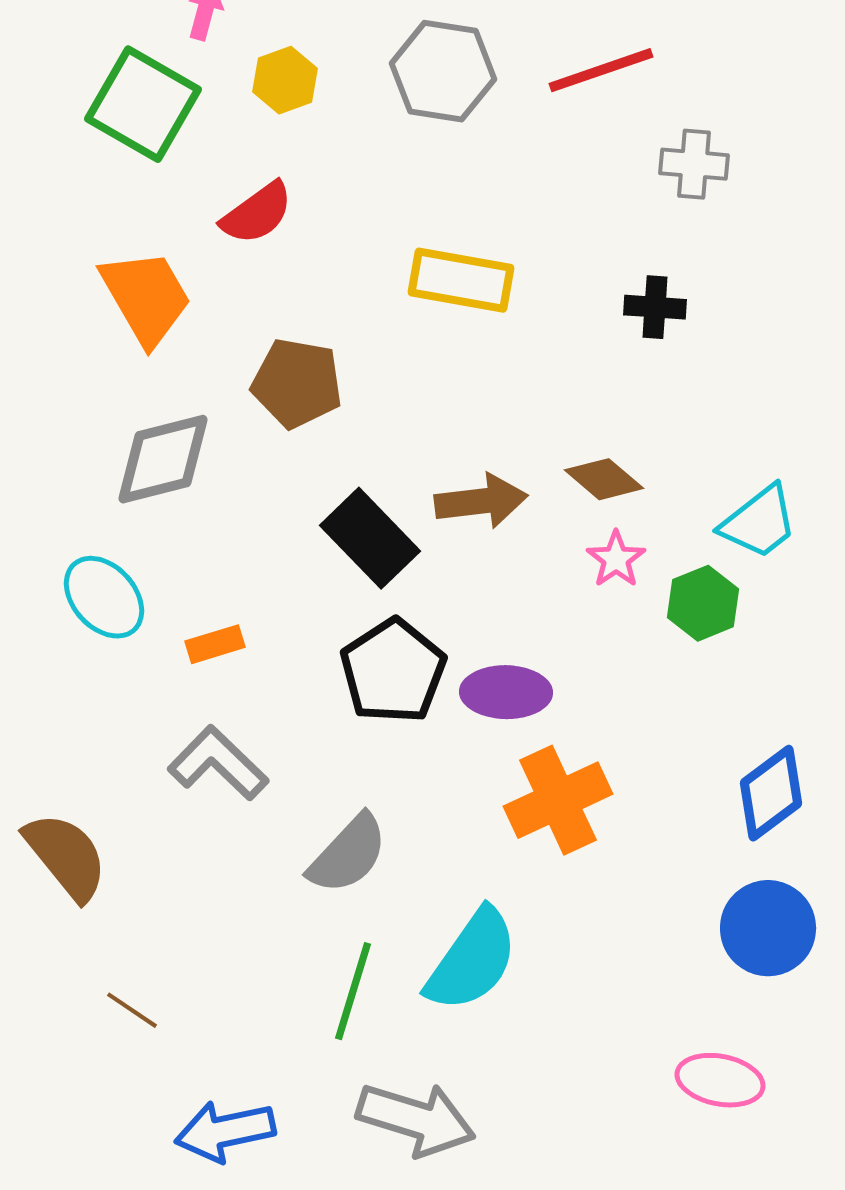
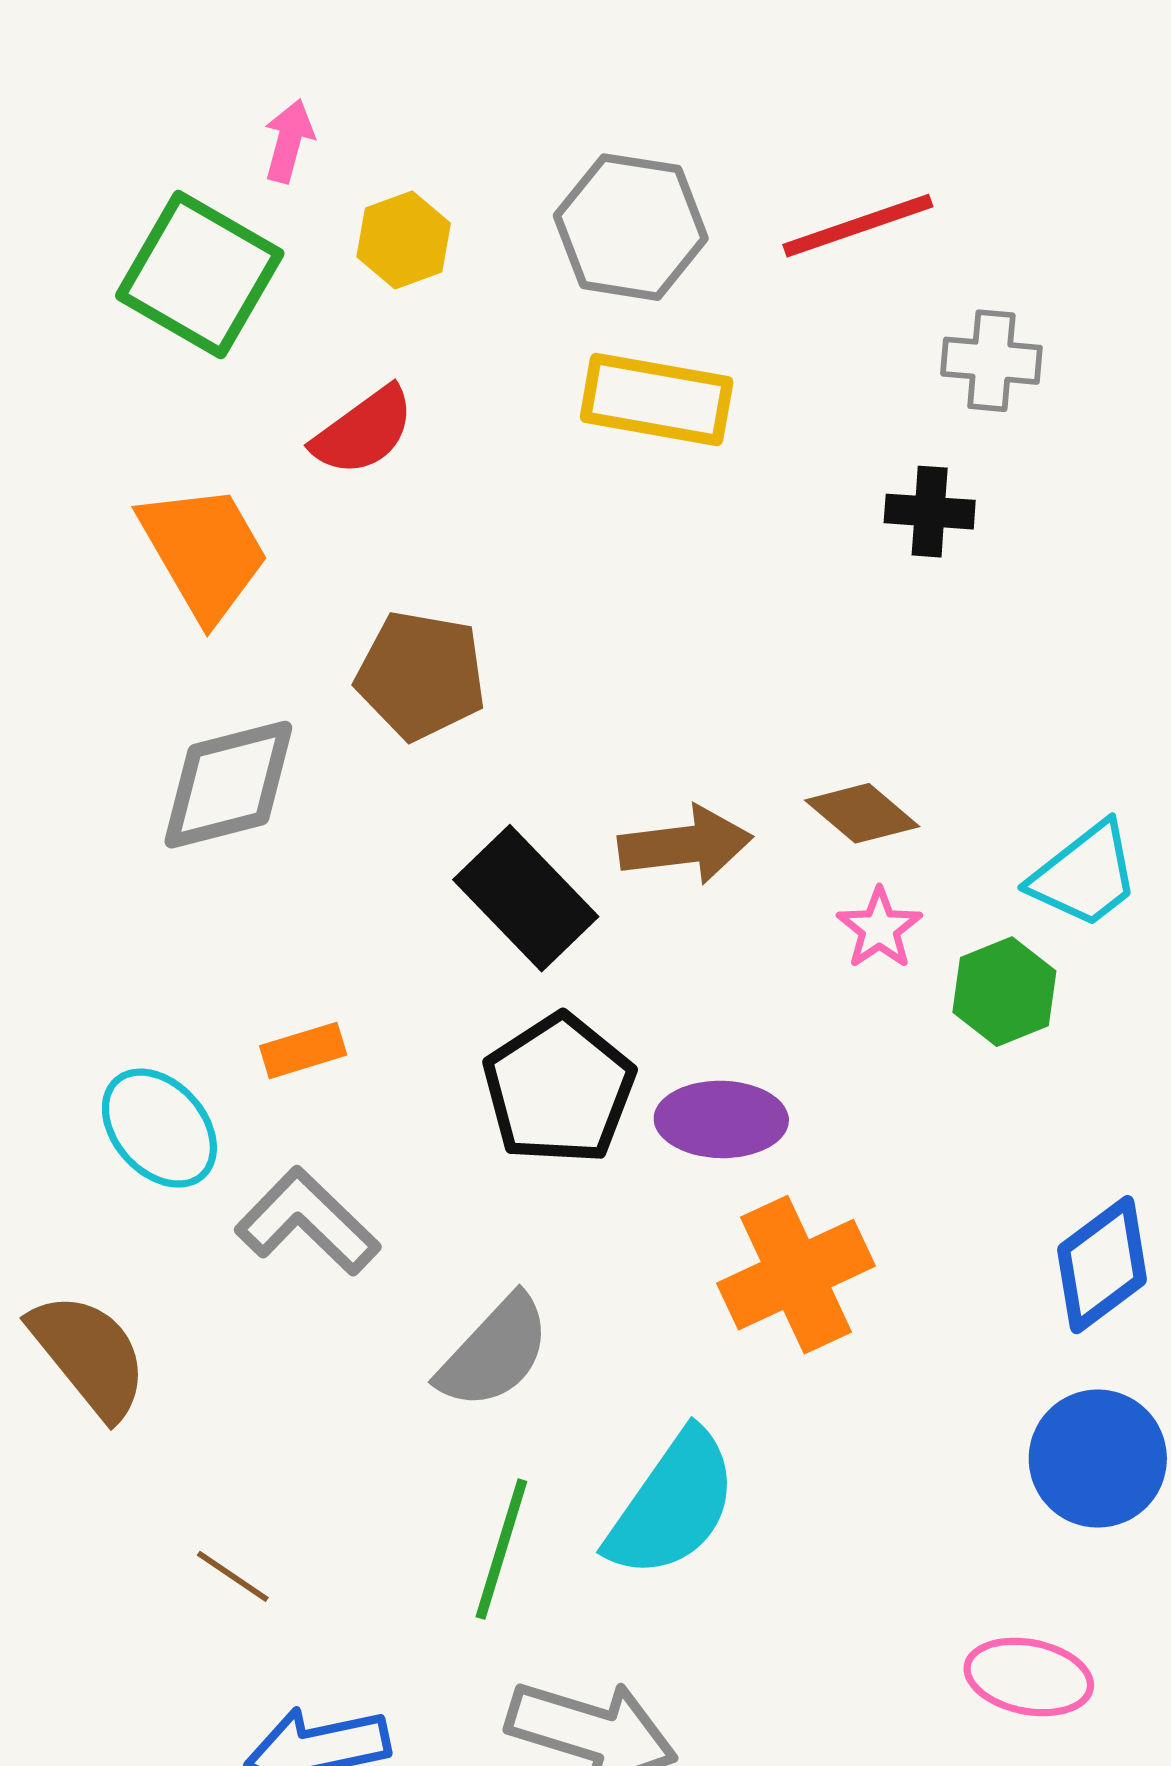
yellow rectangle: (461, 280) -> (657, 399), moved
black cross: (655, 307) -> (930, 512), moved
cyan ellipse: (104, 597) -> (159, 1128), moved
brown line: (132, 1010) -> (233, 1576), moved

